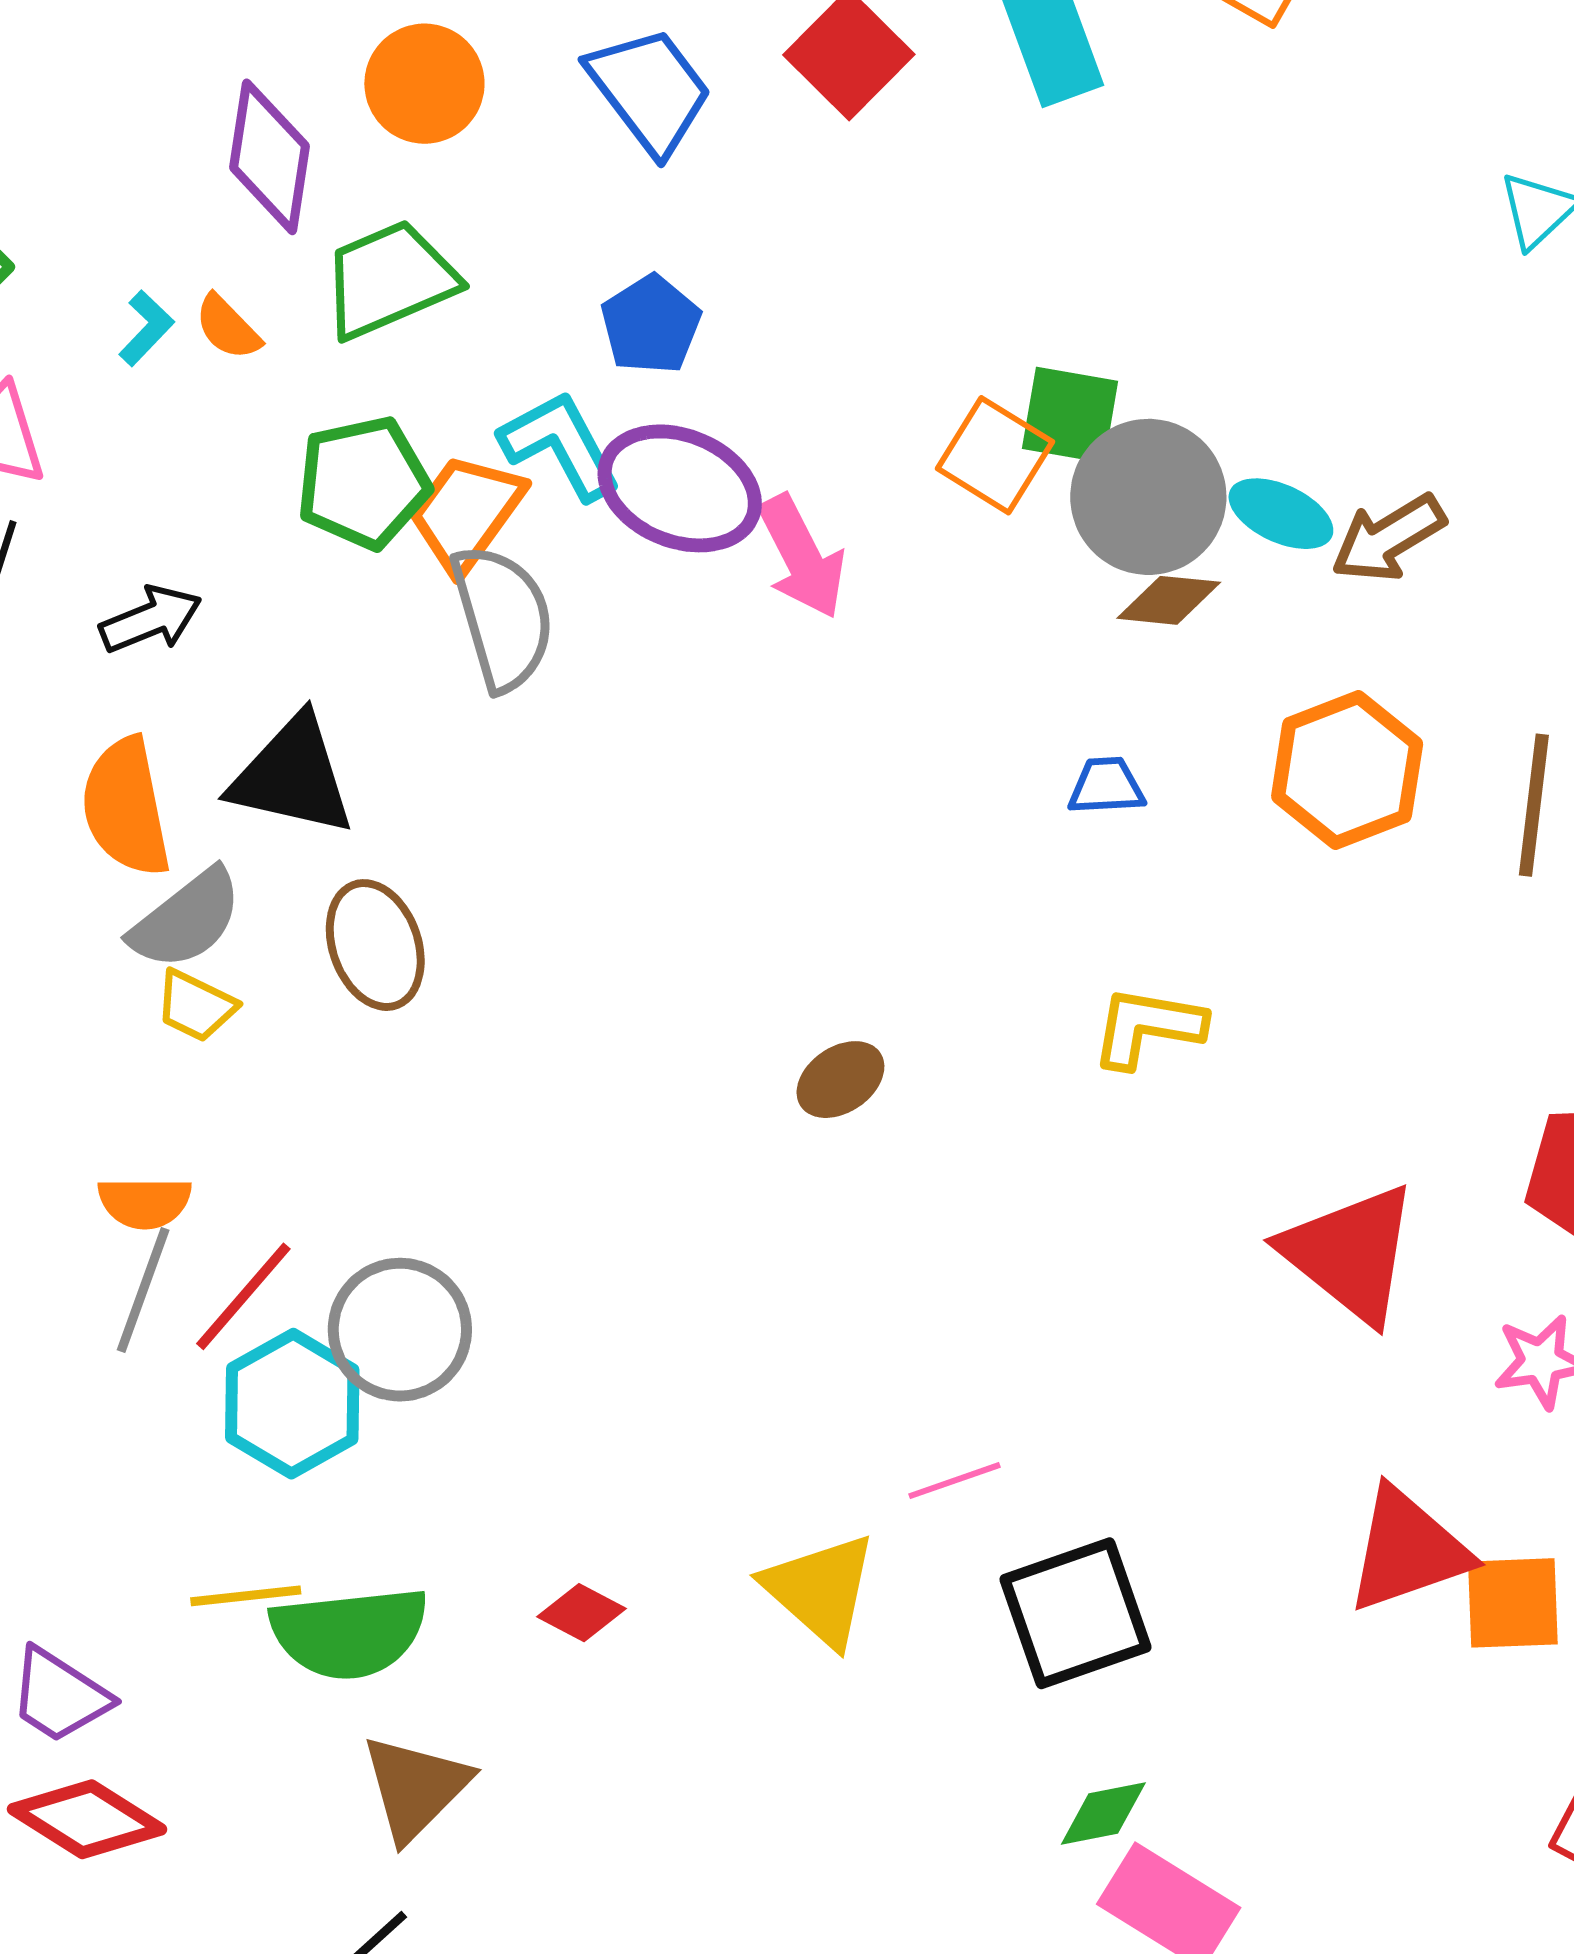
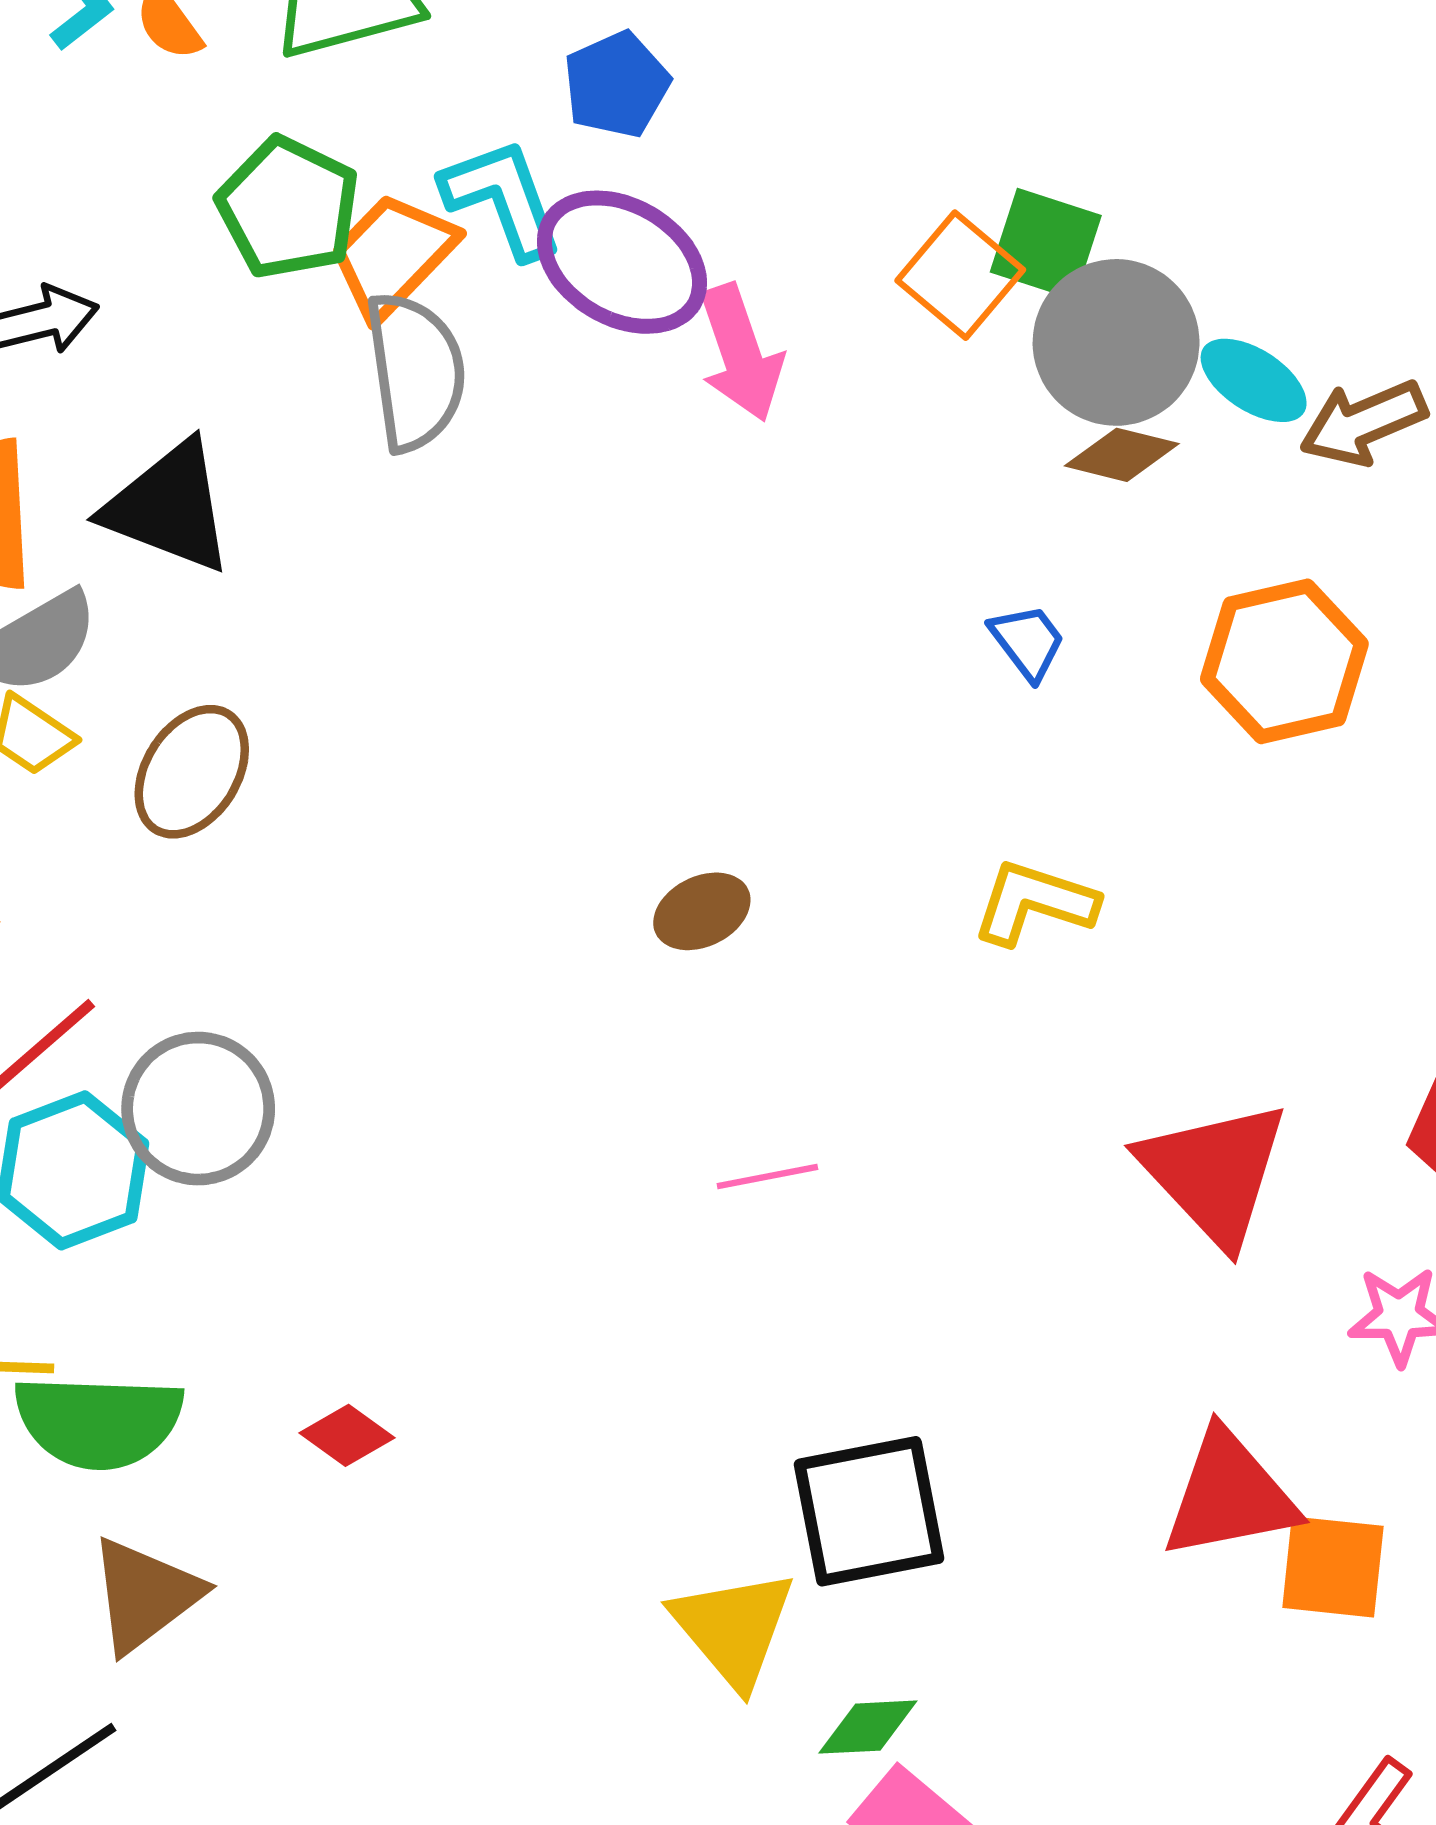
green pentagon: (363, 483) -> (288, 208), turned 30
blue trapezoid: (1106, 786) -> (1028, 642), turned 48
brown ellipse: (375, 945) -> (192, 772), moved, turned 43
pink line: (954, 1481) -> (767, 1176), moved
yellow triangle: (820, 1590) -> (733, 1628), moved

